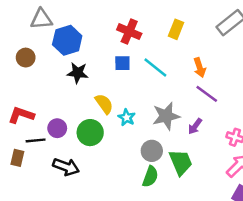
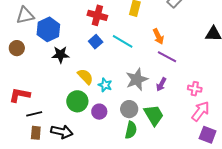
blue square: (122, 63) -> (96, 42), turned -32
purple circle: (57, 128) -> (99, 112), moved
brown rectangle: (17, 158) -> (36, 133), moved

